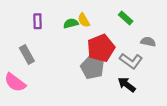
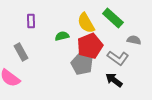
green rectangle: (126, 18) -> (113, 18), size x1.5
yellow semicircle: (84, 20) -> (86, 23), moved, size x1.5
green semicircle: (71, 23) -> (62, 36), moved

